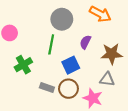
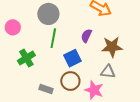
gray circle: (62, 19) -> (48, 14), moved
gray rectangle: (47, 88) -> (46, 89), moved

